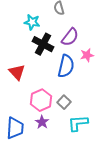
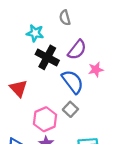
blue semicircle: (66, 66) -> (73, 82), turned -50
gray square: (64, 102) -> (70, 109), moved

